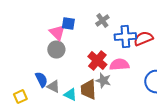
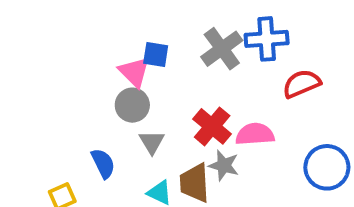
gray cross: (102, 21) -> (222, 49), size x1.5
blue cross: (125, 37) -> (267, 39), moved
gray triangle: (53, 87) -> (152, 142), moved, turned 32

